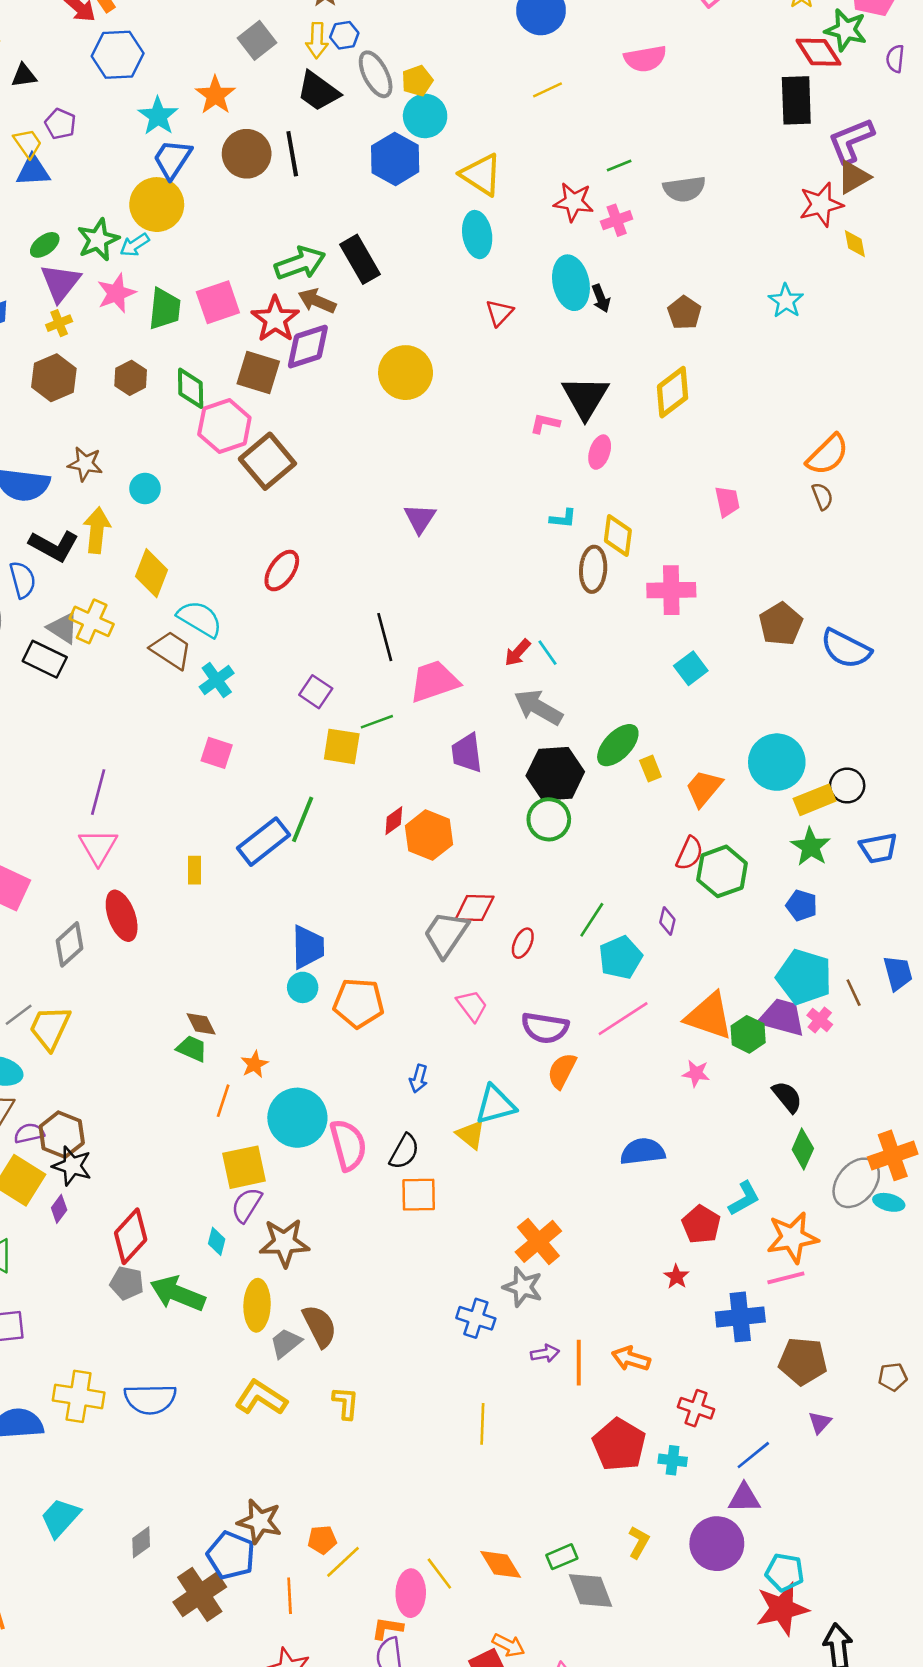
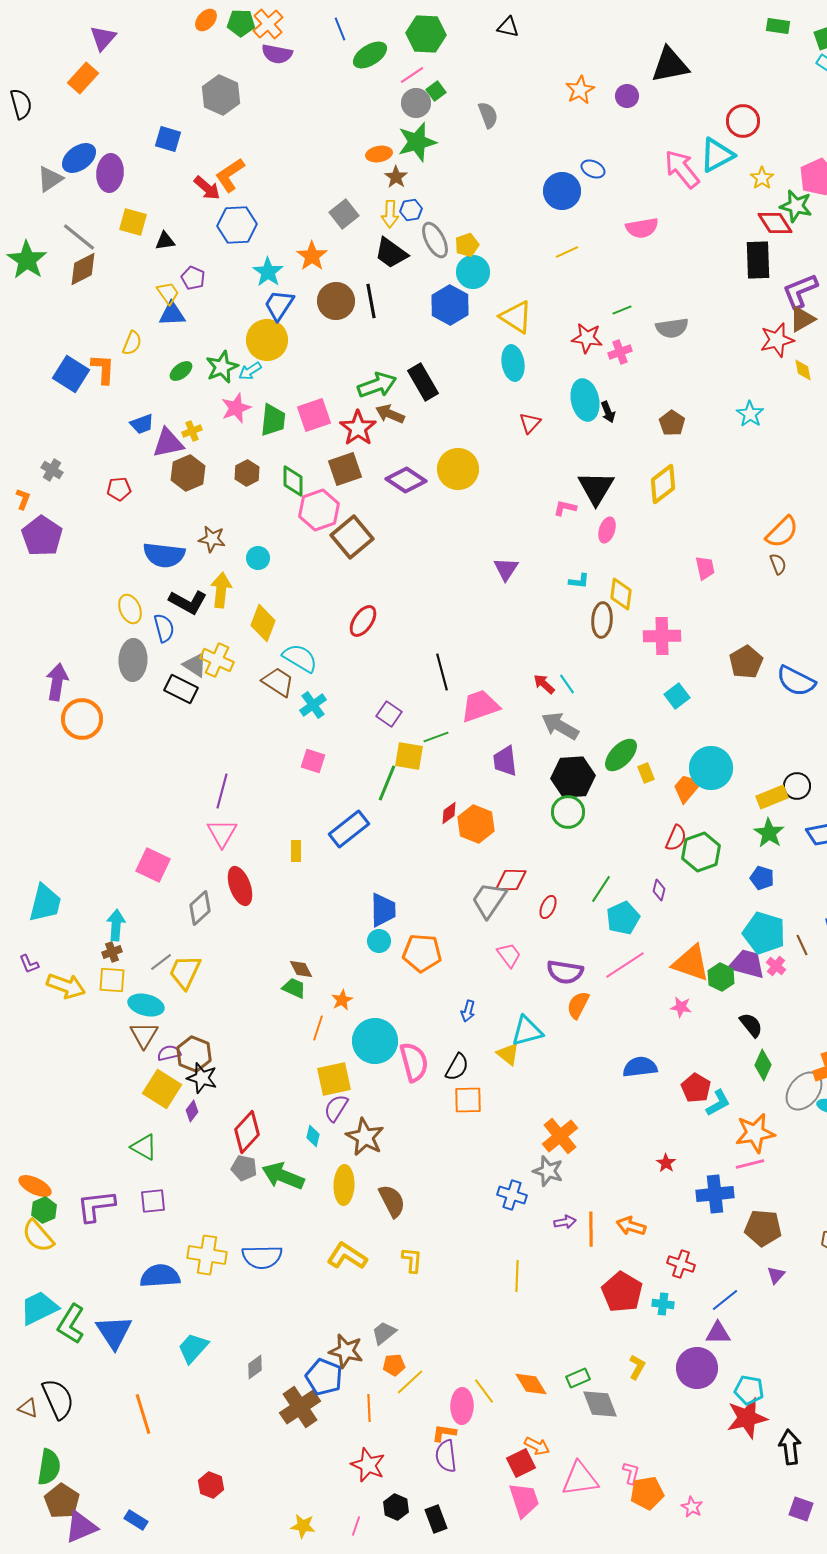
purple triangle: (60, 283) -> (168, 443), moved, turned 40
purple diamond: (308, 347) -> (406, 480), moved, turned 51
brown square: (258, 373) -> (345, 469), turned -36
purple triangle: (420, 518) -> (506, 569), moved
red arrow: (518, 653) -> (544, 684), turned 90
cyan circle: (777, 762) -> (711, 768), moved
green line: (303, 819) -> (387, 783), moved
red pentagon: (701, 1224) -> (696, 1088), moved
brown star: (284, 1243) -> (365, 1137), turned 30
gray trapezoid: (286, 1343) -> (384, 1333), moved

